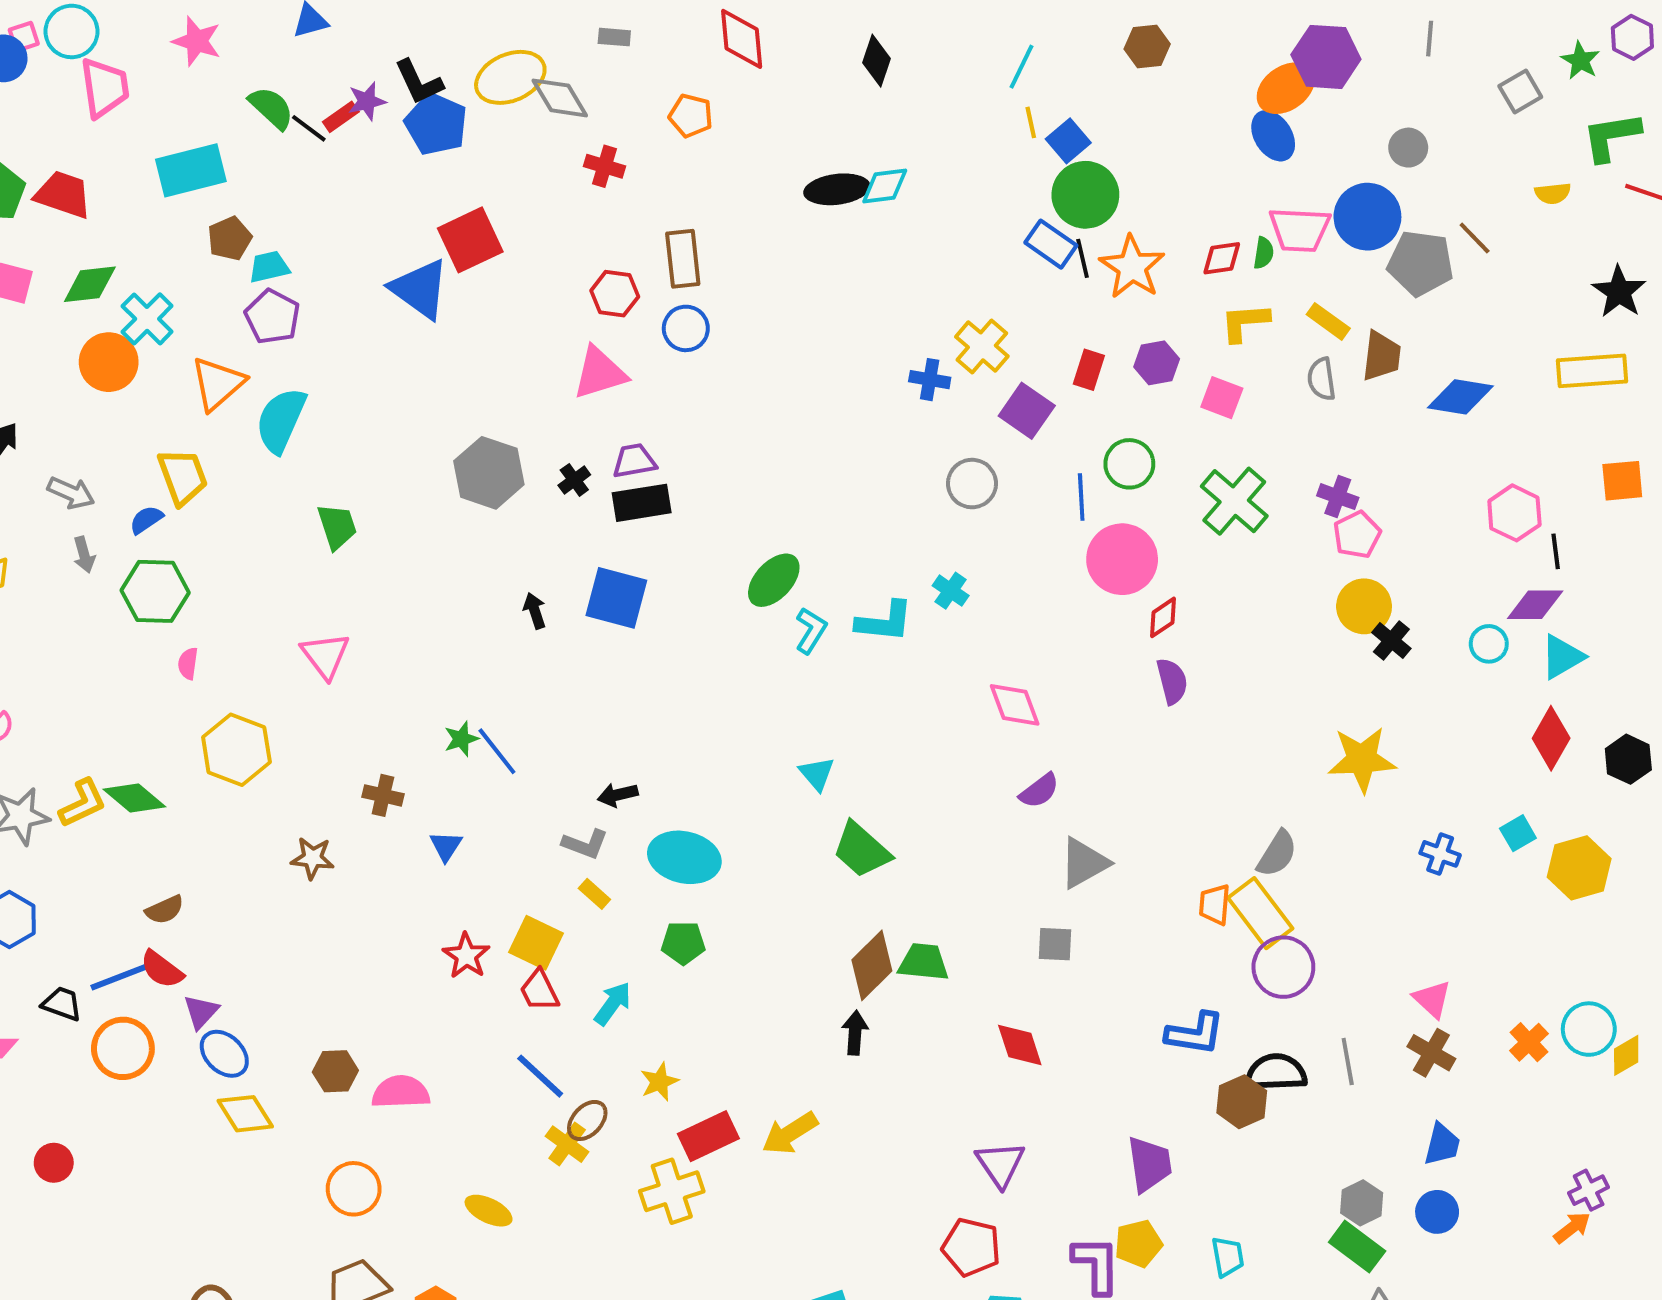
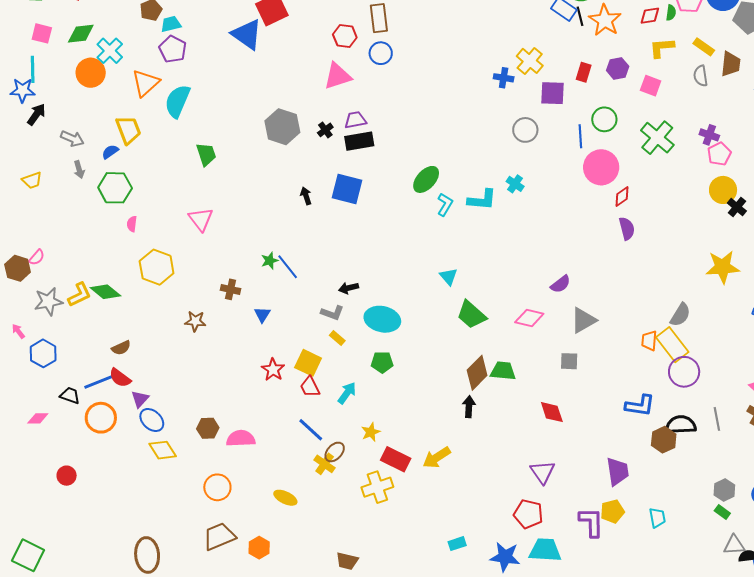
purple square: (1027, 411) -> (553, 93), turned -32
pink diamond: (1015, 705) -> (529, 318), moved, turned -56
red rectangle: (708, 1136) -> (396, 459), turned 52
green rectangle: (1357, 1247) -> (722, 512), size x0.6

